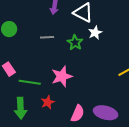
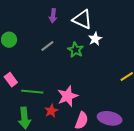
gray line: (47, 37) -> (47, 46), turned -32
pink star: (62, 76) -> (68, 96), moved

